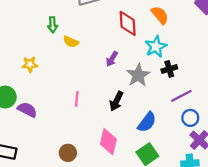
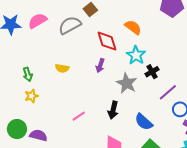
green arrow: (53, 25) -> (28, 74), moved
purple arrow: (112, 59) -> (100, 66), moved
pink line: (77, 99) -> (79, 116), turned 64
blue semicircle: (147, 122) -> (144, 122), turned 108

